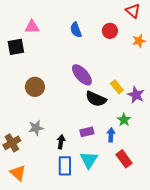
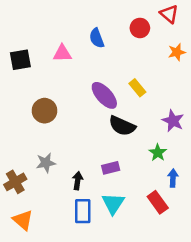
pink triangle: (32, 27) -> (62, 53), moved
red circle: (110, 31) -> (140, 28), moved
yellow rectangle: (117, 87) -> (137, 88), moved
blue arrow: (111, 135) -> (173, 178), moved

